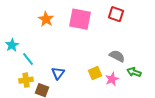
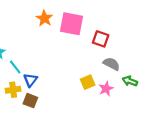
red square: (116, 14) -> (101, 39), moved
orange star: (46, 19) -> (44, 18), moved
blue triangle: (58, 73) -> (30, 80), moved

